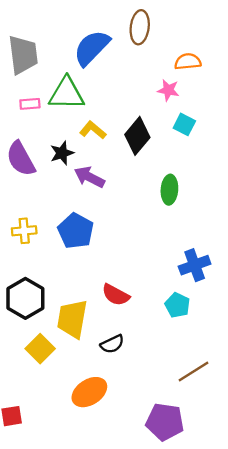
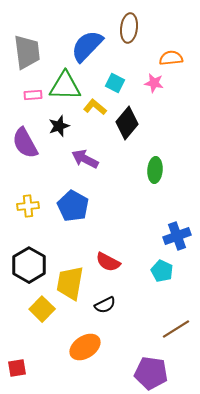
cyan square: (184, 124) -> (115, 83), moved
yellow L-shape: (93, 130) -> (95, 107), moved
black star: (62, 153) -> (59, 126), moved

